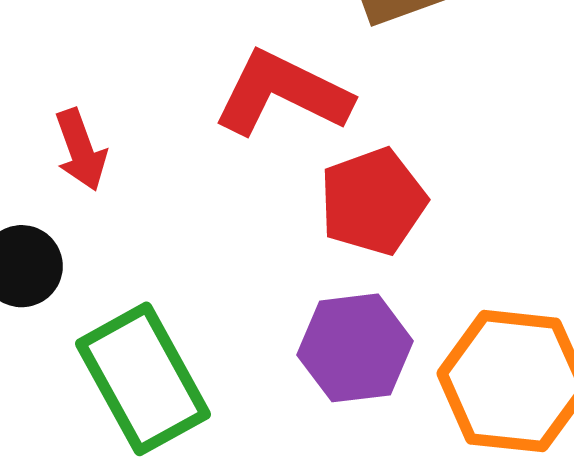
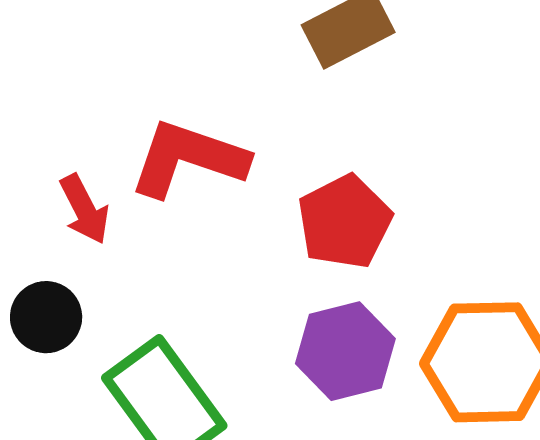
red L-shape: (282, 93) -> (188, 159), moved

